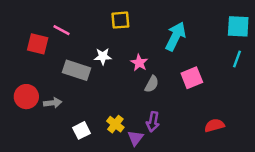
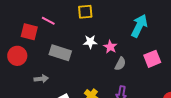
yellow square: (120, 20) -> (85, 12), moved
white star: (103, 56) -> (90, 42), moved
red circle: (26, 97) -> (17, 56), moved

